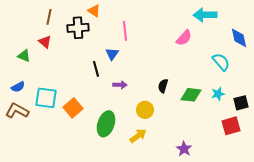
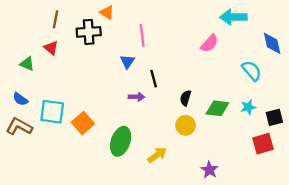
black line: (96, 69) -> (154, 79), moved
blue semicircle: (18, 87) -> (20, 99), turned 64
yellow circle: (145, 110) -> (186, 125), moved

